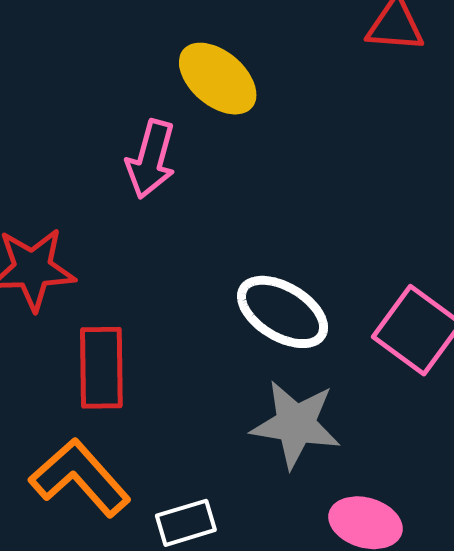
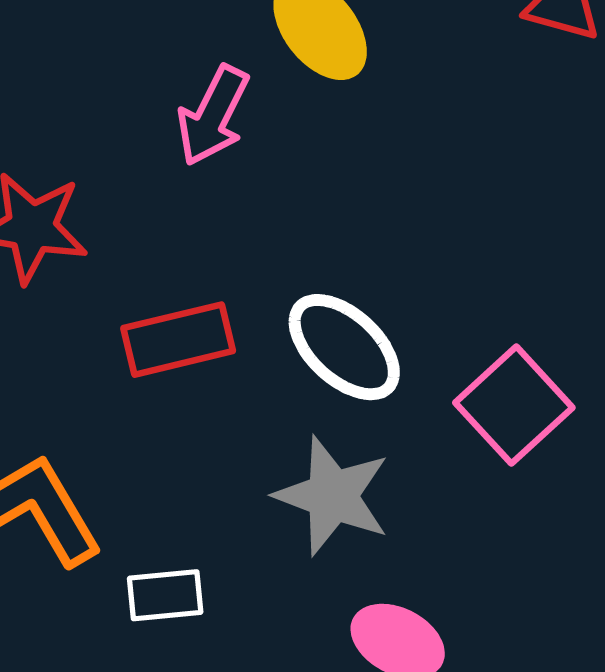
red rectangle: (101, 368) -> (178, 340), moved, turned 66

